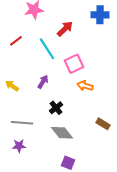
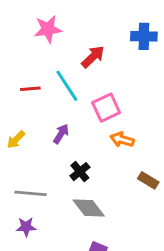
red line: (16, 41) -> (30, 89), moved, turned 32
yellow arrow: (12, 86) -> (16, 140), turned -80
brown rectangle: (103, 124) -> (148, 180), moved

